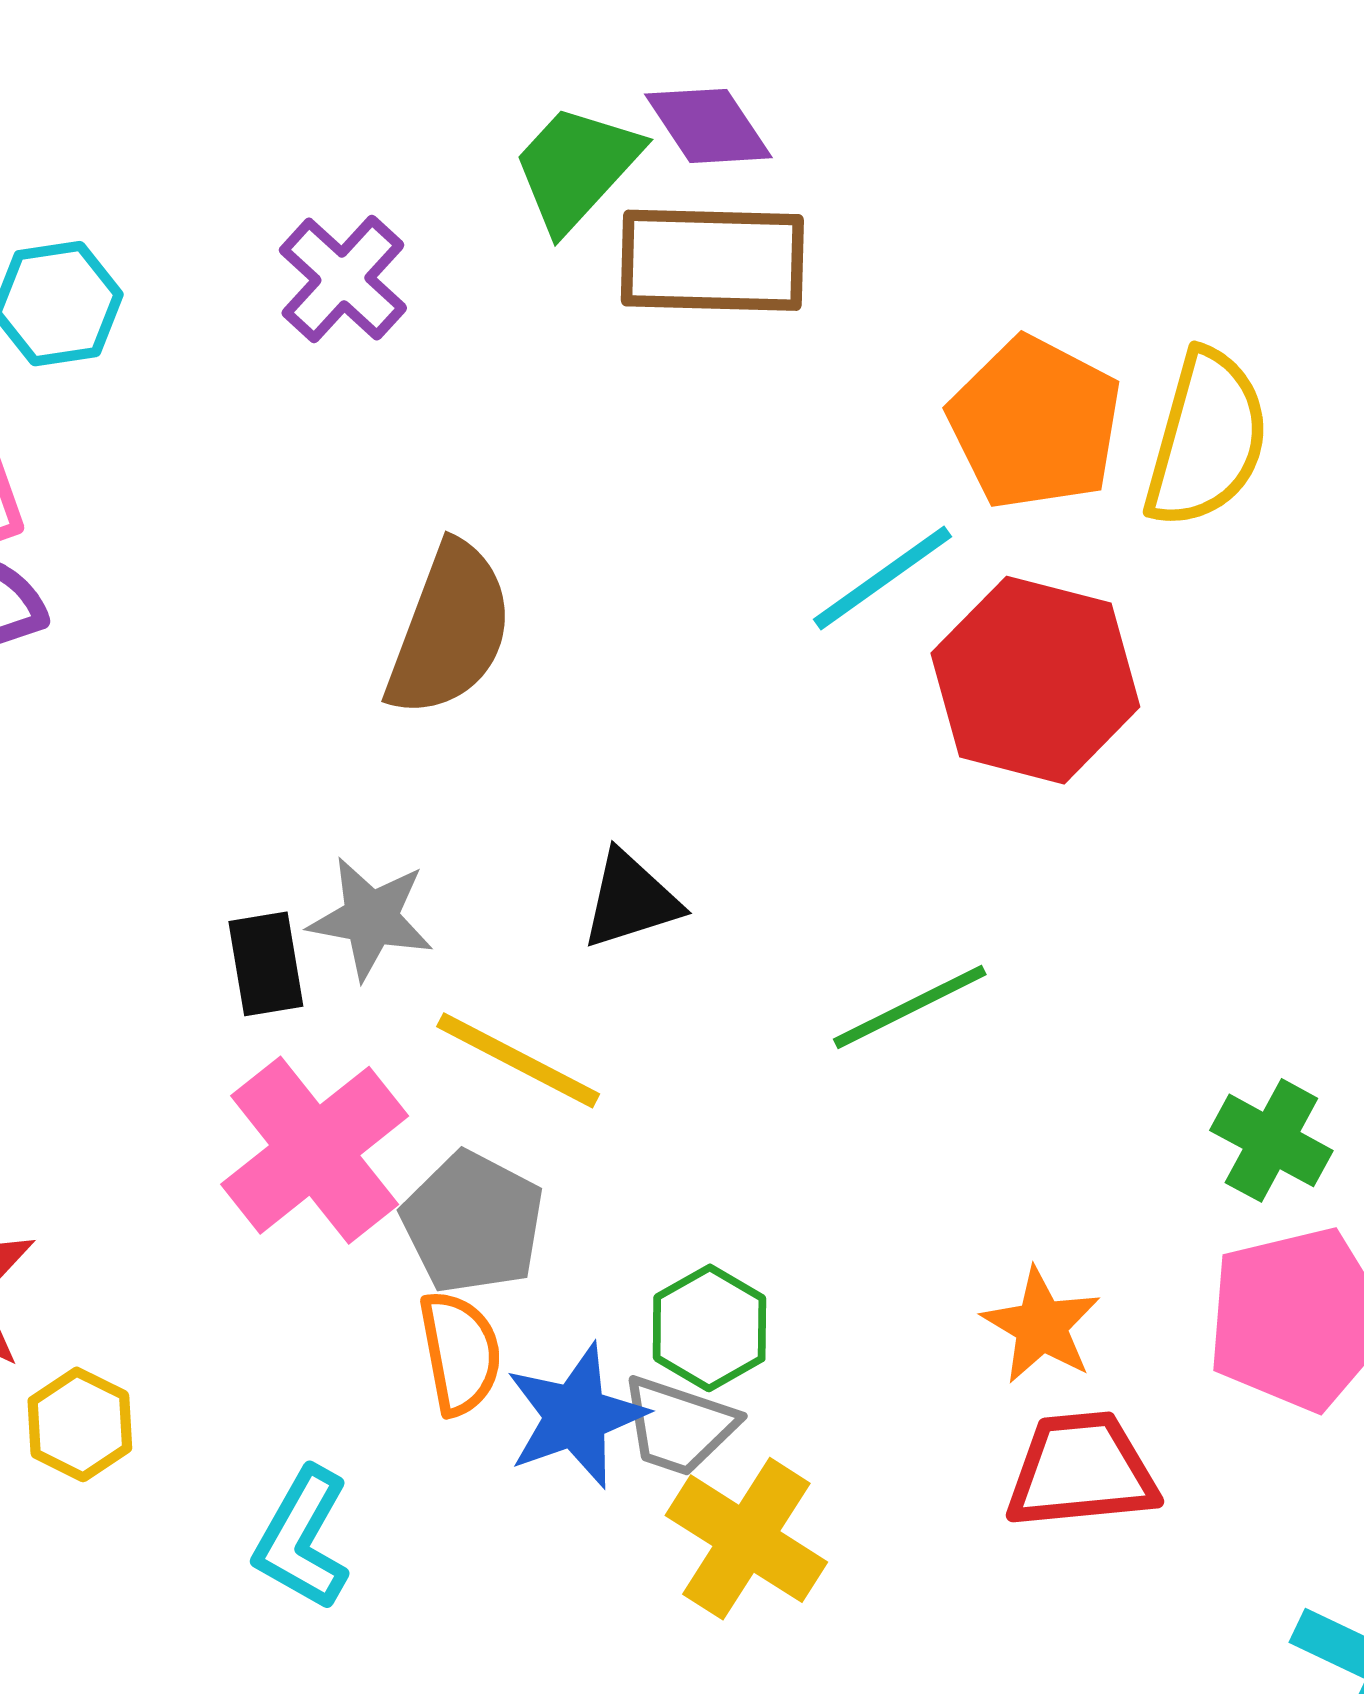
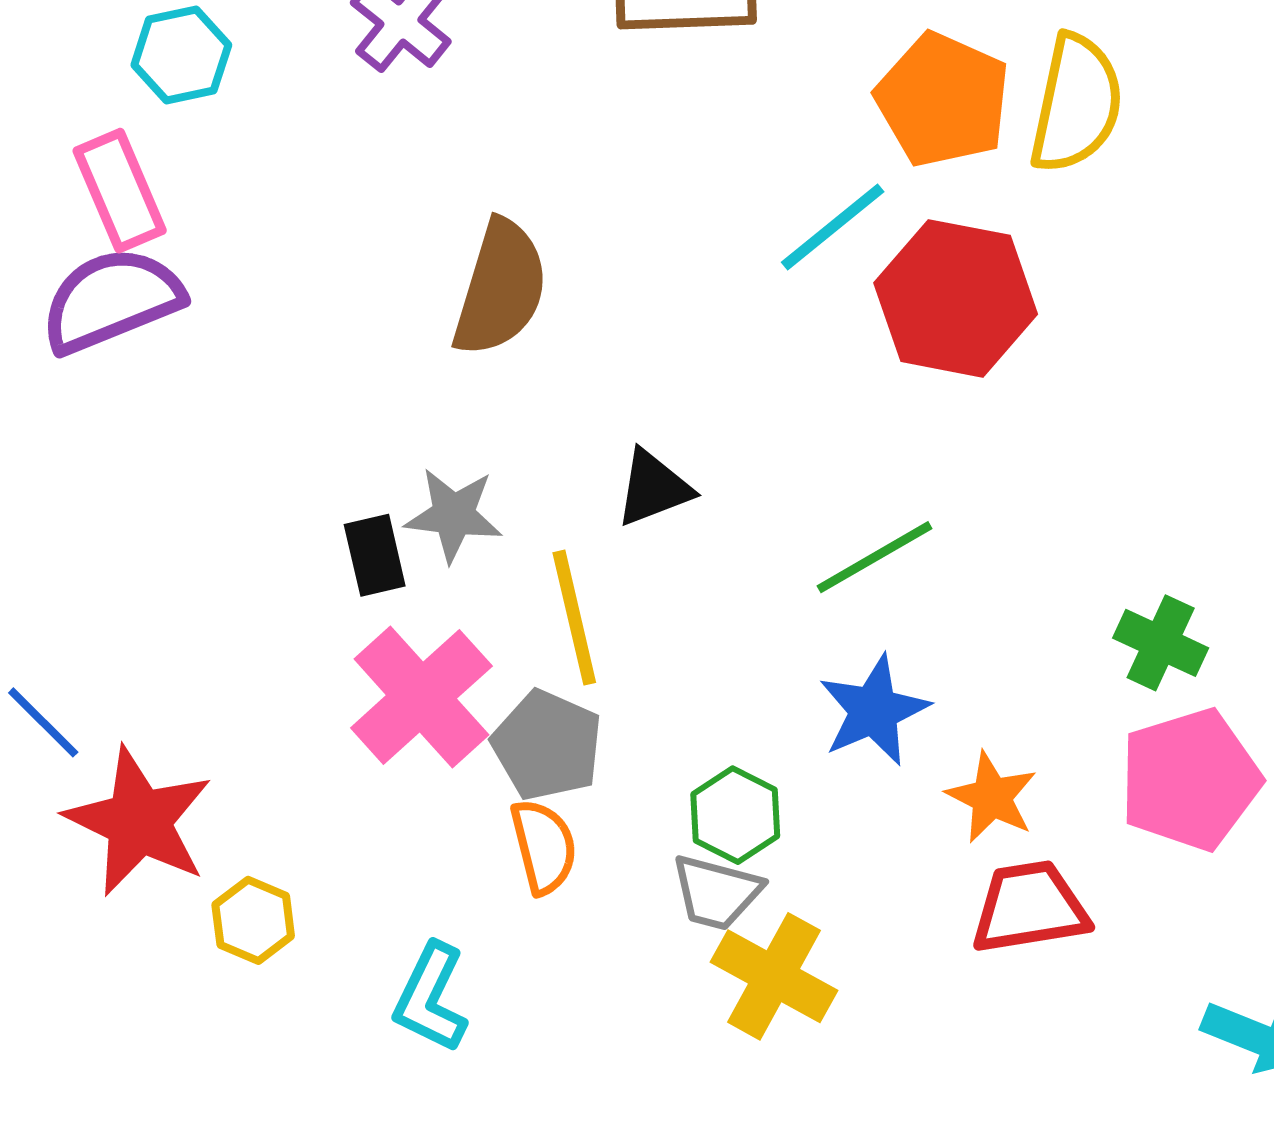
yellow line: (518, 1060) -> (574, 618), turned 53
blue star: (576, 1416) -> (874, 710), moved

